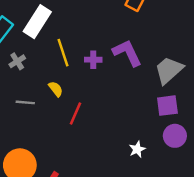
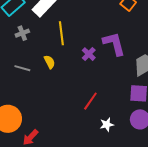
purple cross: (93, 60) -> (89, 54), moved, turned 32
red line: (75, 113) -> (90, 101), moved

